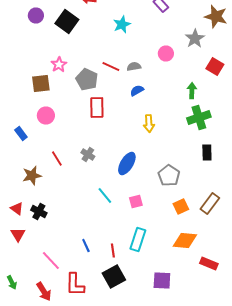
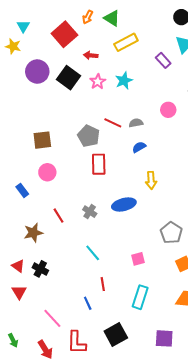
purple circle: (36, 16) -> (37, 72), size x1.5
pink star: (59, 64) -> (98, 82), moved
blue ellipse: (127, 164) -> (124, 204), moved, turned 45
cyan line: (105, 196) -> (93, 253), moved
red line: (113, 250) -> (103, 284), moved

